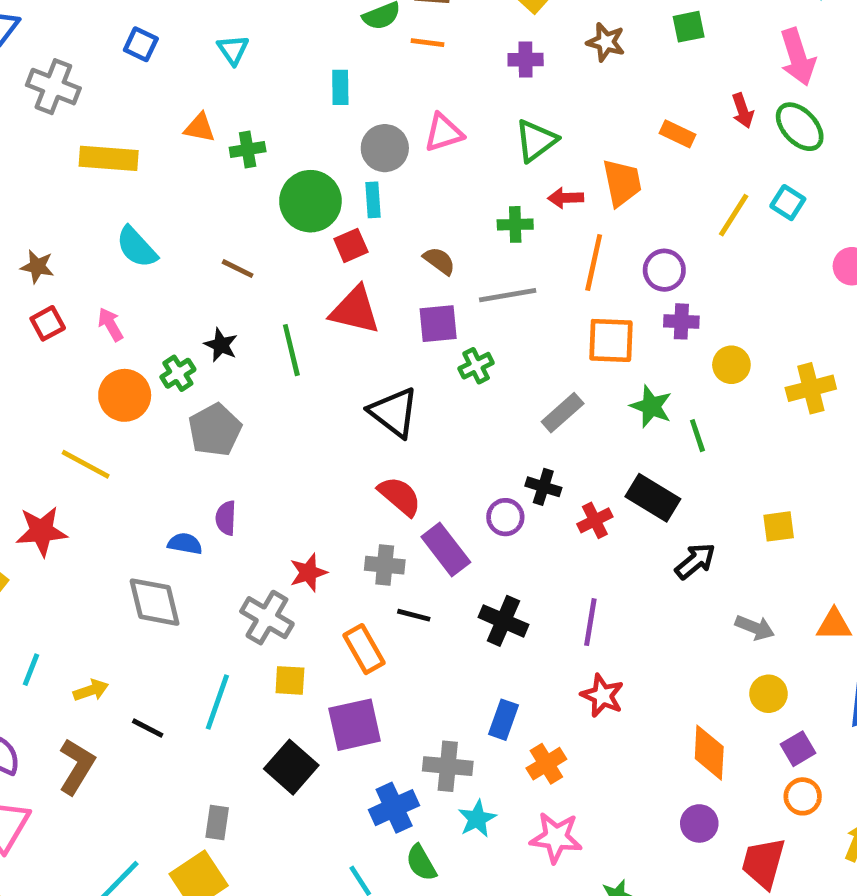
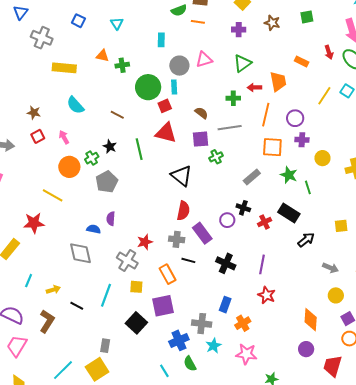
red semicircle: (400, 496) -> (183, 211), turned 60

